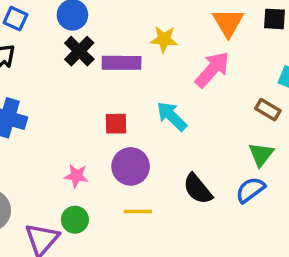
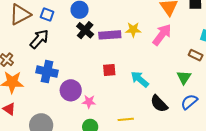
yellow star: (164, 39) -> (133, 30), moved
cyan arrow: (172, 116) -> (140, 79), moved
green triangle: (261, 154) -> (184, 77), moved
purple circle: (131, 166) -> (71, 90), moved

